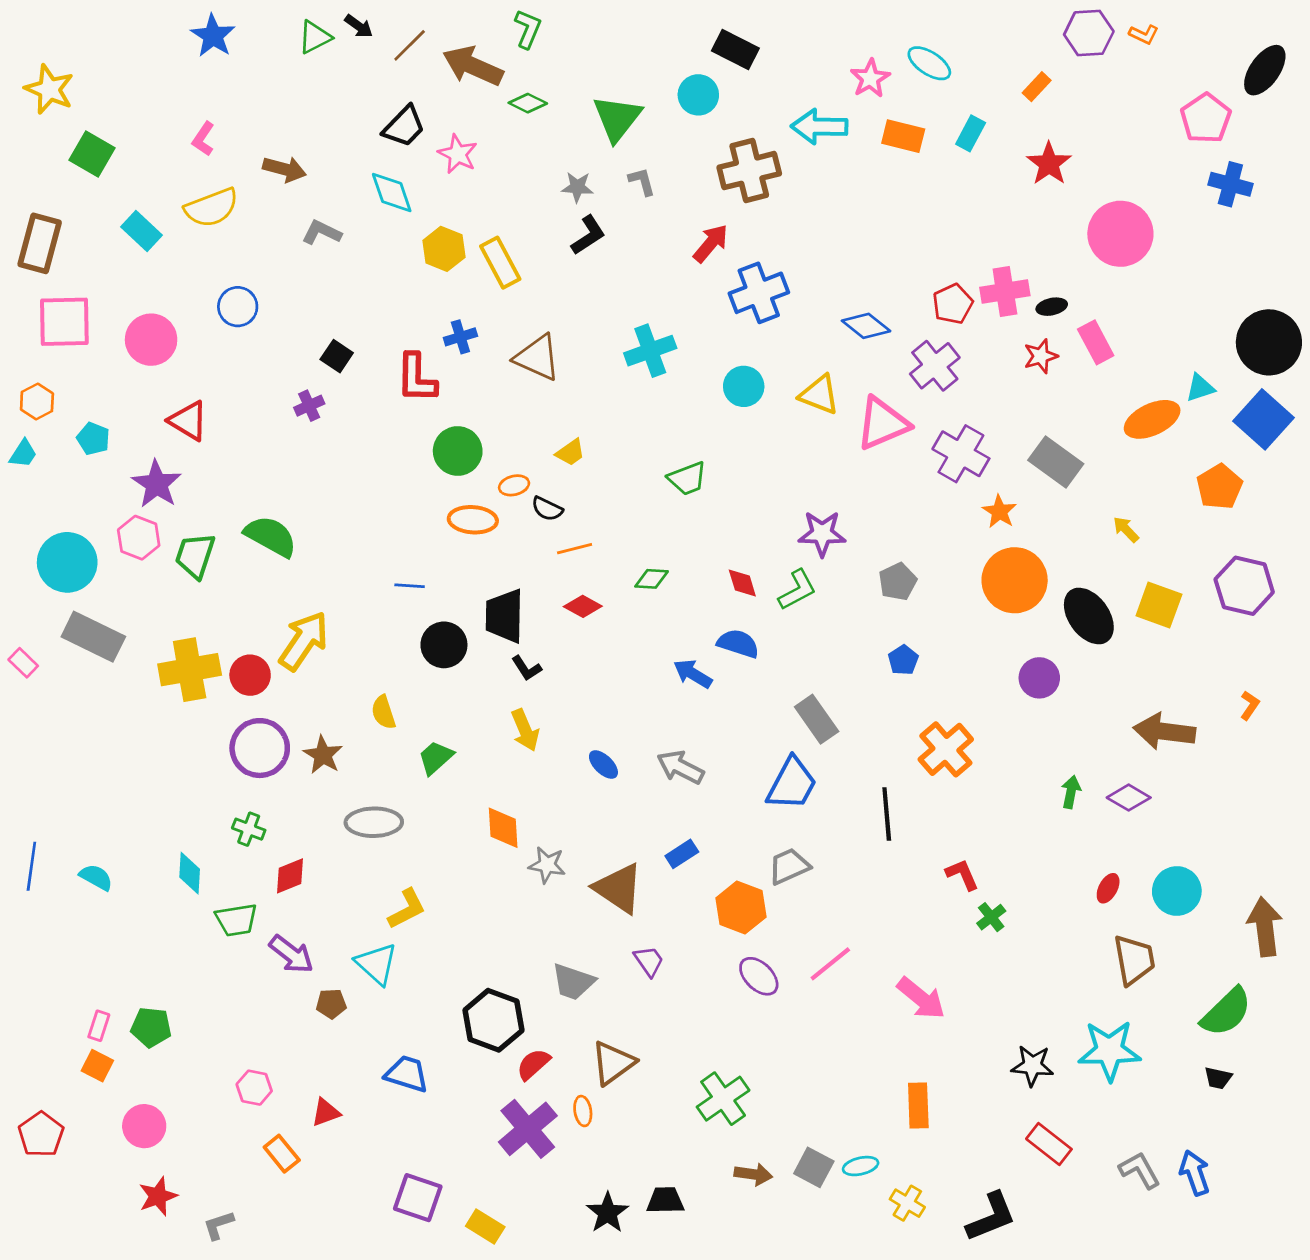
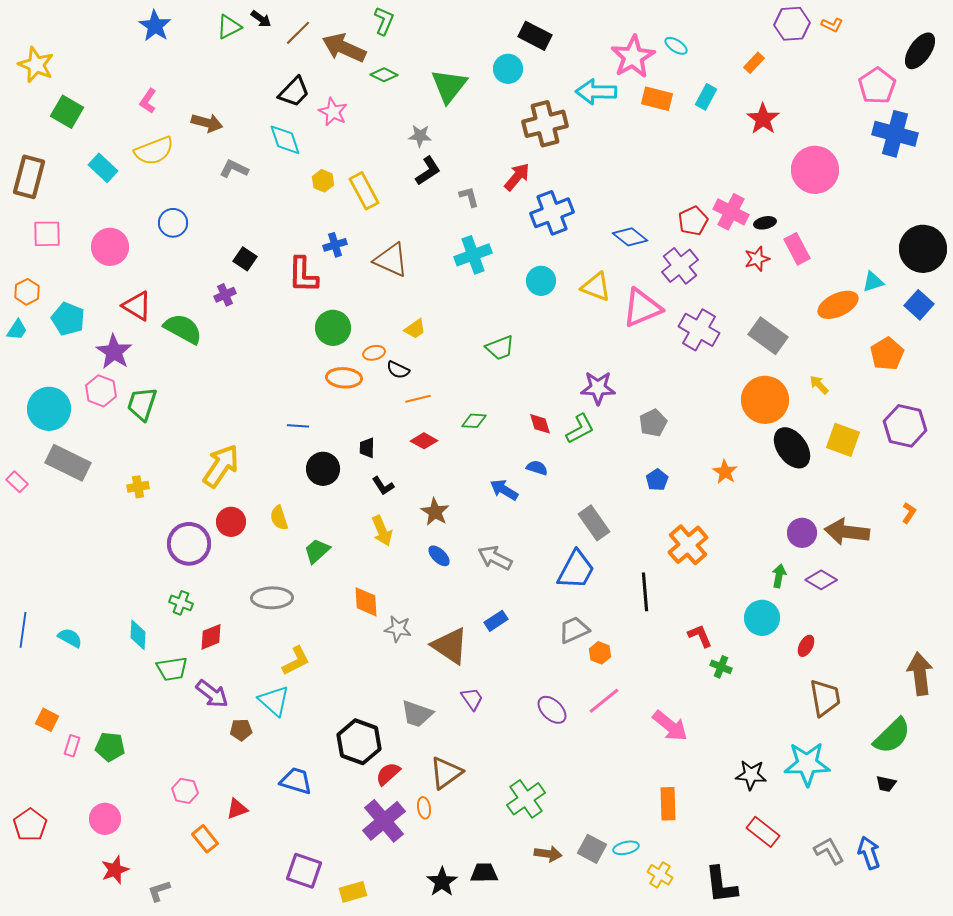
cyan ellipse: (929, 63) -> (676, 46), size x0.7
pink star: (870, 78) -> (633, 57), size x1.5
gray L-shape: (642, 182) -> (469, 197), moved
blue cross: (1230, 184) -> (895, 134), size x1.4
yellow hexagon: (444, 249) -> (323, 181), size x0.7
pink cross: (1005, 292) -> (731, 212), turned 36
pink square: (64, 322) -> (47, 234), size x0.7
blue square: (1263, 419) -> (919, 305), size x0.7
cyan pentagon: (93, 439) -> (68, 319), size x1.4
orange star: (999, 512) -> (725, 472), moved
green semicircle: (271, 536) -> (183, 329), moved
orange circle: (1015, 580) -> (765, 400), moved
black trapezoid: (504, 616) -> (367, 448), size x0.5
blue semicircle: (738, 644) -> (537, 468), size x0.7
yellow cross: (190, 670) -> (138, 487), size x0.5
red circle: (250, 675) -> (231, 522), moved
purple circle: (1039, 678) -> (802, 533), moved
brown star: (323, 755) -> (435, 512), moved
cyan circle: (1177, 891) -> (762, 618), moved
orange hexagon: (741, 908) -> (600, 653), moved, size x0.6
green cross: (991, 917) -> (721, 667), turned -30
orange square: (97, 1066) -> (47, 720), moved
black L-shape: (991, 1217) -> (721, 885), turned 105
yellow rectangle: (485, 1227) -> (353, 892), turned -48

